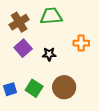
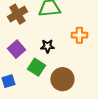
purple square: (23, 48) -> (16, 49), moved
green square: (34, 88) -> (36, 67), moved

